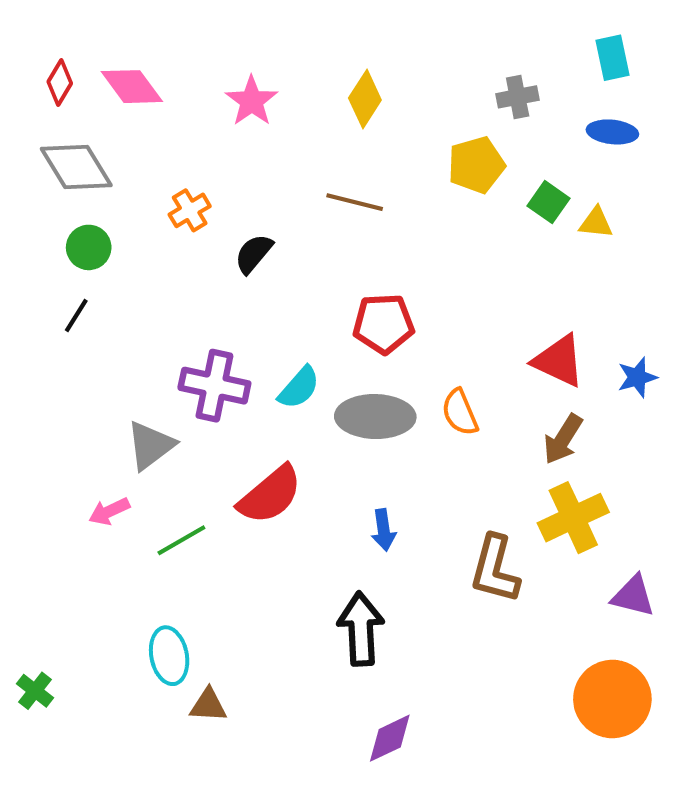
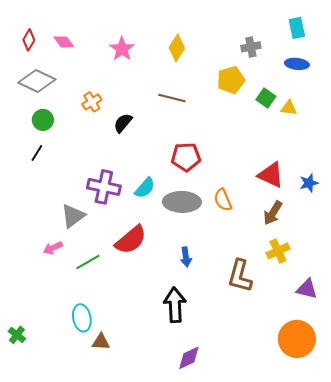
pink diamond: (132, 87) -> (64, 42), size x0.7
gray diamond: (76, 167) -> (37, 81), turned -33
yellow cross: (573, 518) -> (278, 251), size x0.7

